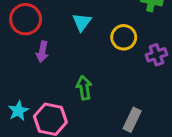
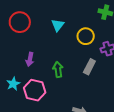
purple arrow: (42, 52) -> (30, 59), moved
gray rectangle: (132, 120) -> (89, 67), moved

